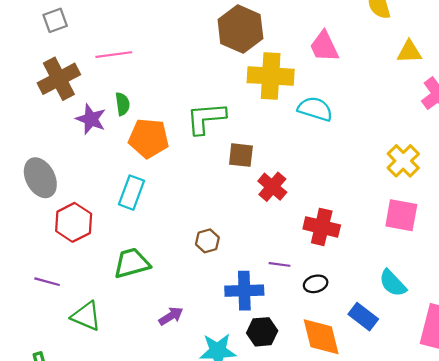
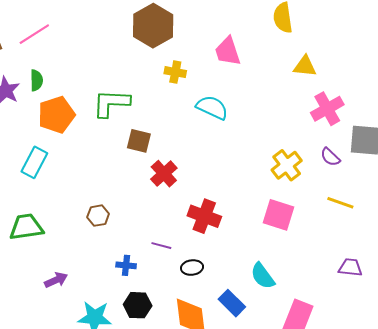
pink line: (114, 55) -> (34, 34), turned -32
yellow cross: (271, 76) -> (175, 72), size x0.5
orange pentagon: (149, 138) -> (56, 115), turned -30
blue cross: (244, 291) -> (126, 265), size x0.6

